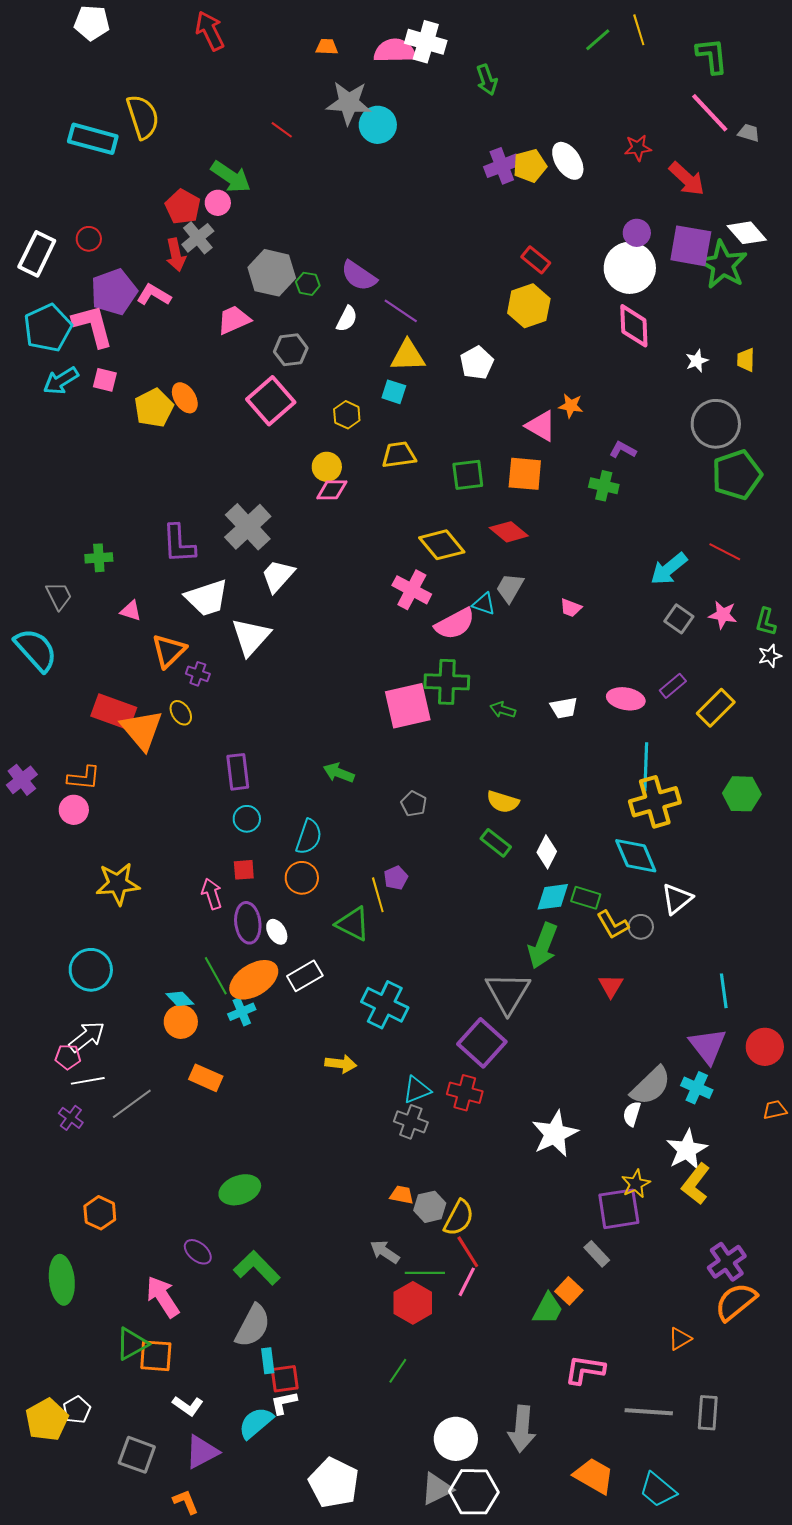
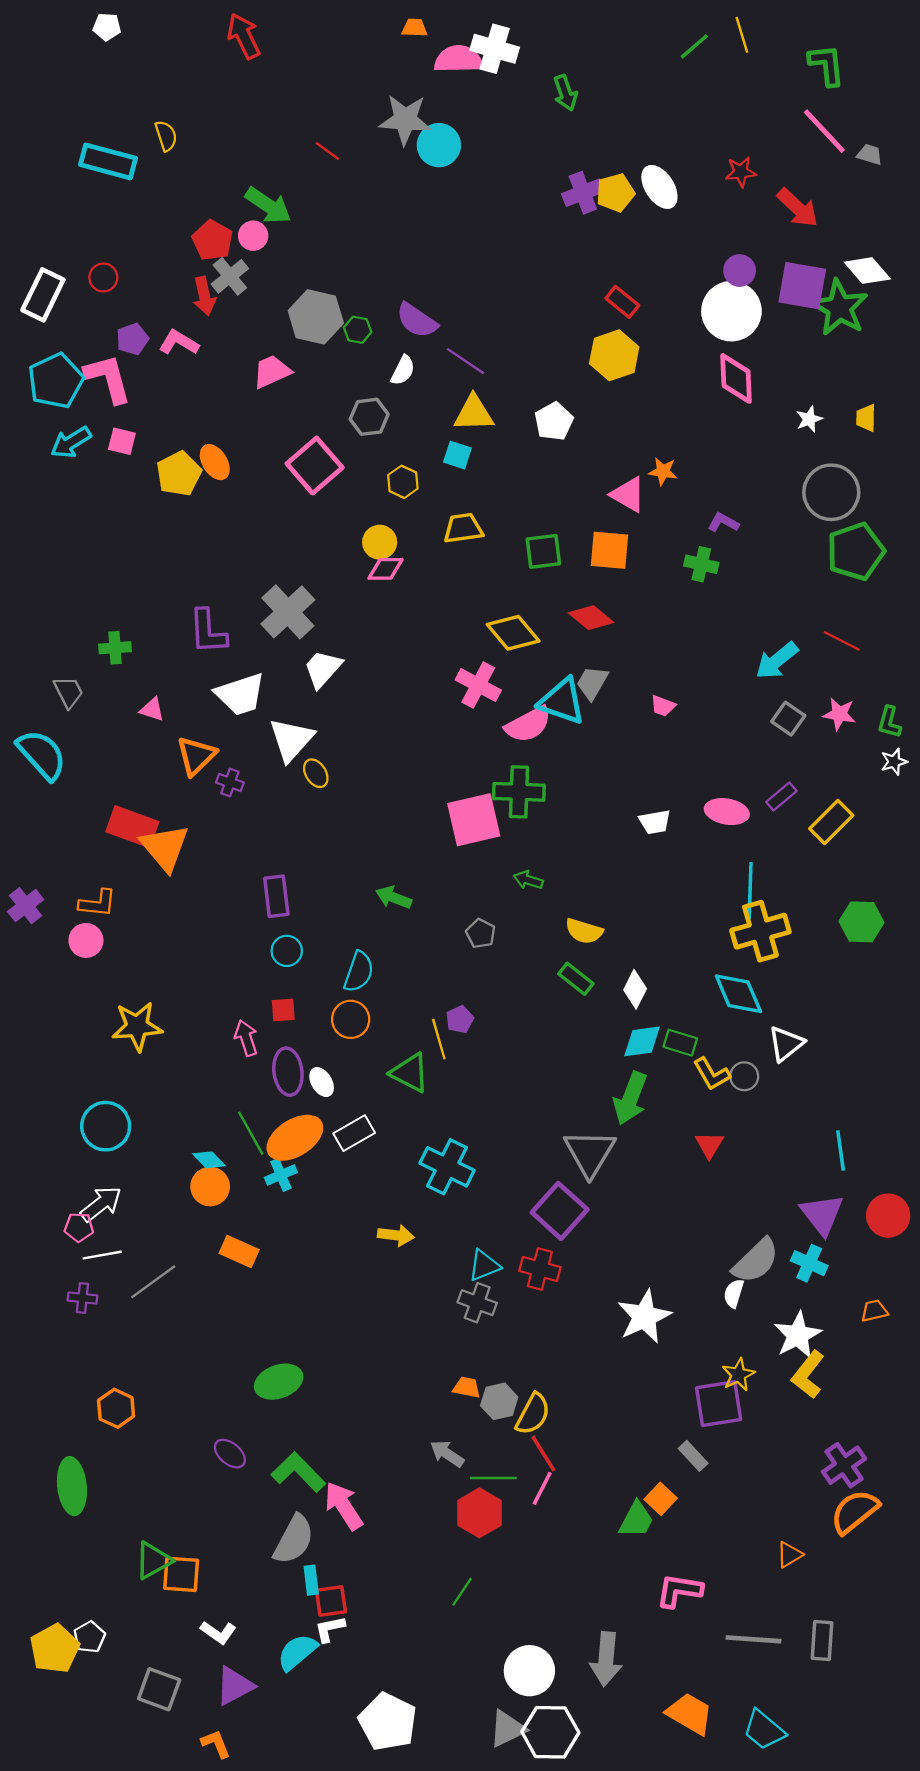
white pentagon: (92, 23) -> (107, 27), size x0.7
orange trapezoid: (327, 47) -> (414, 28), moved
yellow semicircle: (143, 117) -> (166, 136), size x0.6
purple pentagon: (114, 292) -> (132, 339), size x0.6
gray hexagon: (291, 350) -> (369, 417), moved
cyan triangle: (484, 604) -> (562, 701), size x1.8
green arrow: (503, 710) -> (528, 880), moved
yellow ellipse: (181, 713) -> (316, 773), moved
orange trapezoid: (775, 1110) -> (874, 1311), moved
purple cross: (71, 1118) -> (82, 1298), turned -30
pink arrow: (163, 1297) -> (344, 1506), moved

